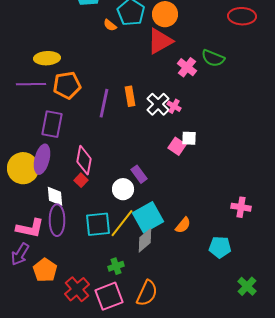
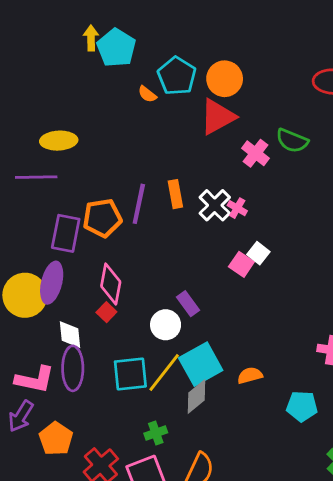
orange pentagon: (67, 85) -> (102, 218), moved
white square: (189, 138) -> (258, 253), turned 35
orange semicircle: (183, 225) -> (250, 375), turned -144

